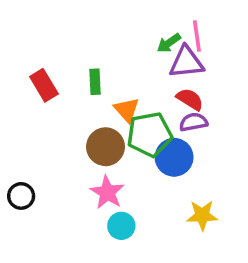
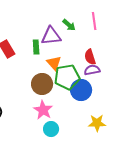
green arrow: (169, 43) -> (69, 25), moved, turned -104
purple triangle: (186, 62) -> (51, 36), moved
red semicircle: (190, 99) -> (90, 57), turned -140

